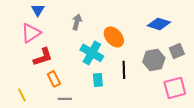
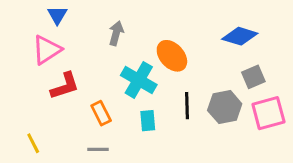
gray square: (177, 51) -> (253, 77), moved
gray hexagon: (154, 60) -> (225, 107), moved
orange rectangle: (54, 79) -> (101, 113), moved
pink square: (175, 88) -> (268, 113), moved

